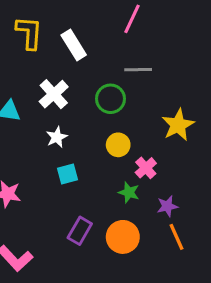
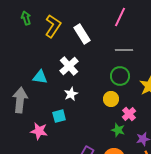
yellow L-shape: (29, 33) -> (53, 26), turned 30
green circle: (111, 99) -> (120, 76), moved
cyan square: (68, 174) -> (59, 116), moved

